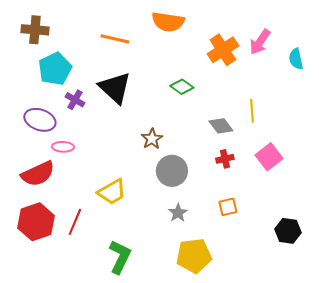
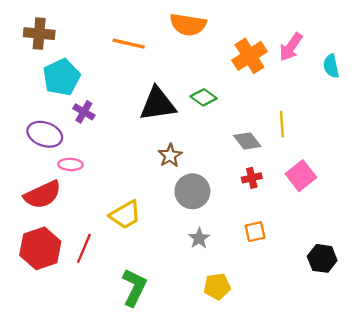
black triangle: (115, 88) -> (158, 104), moved, turned -51
yellow pentagon: (194, 256) -> (217, 286), size x0.7

